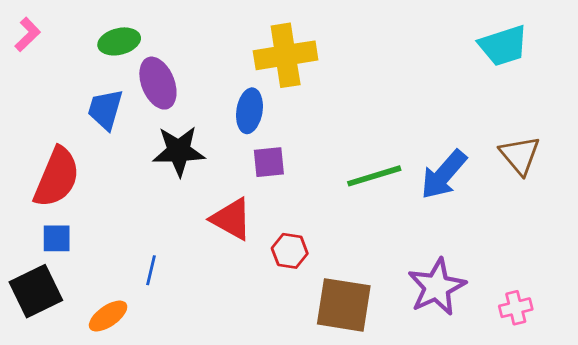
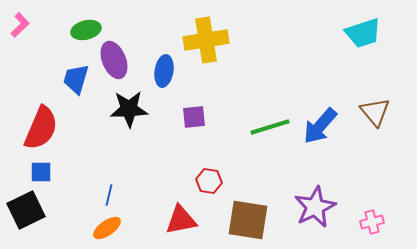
blue ellipse: (249, 111) -> (164, 71), moved
red triangle: (231, 219) -> (181, 220), moved, turned -40
orange ellipse: (108, 316) -> (107, 228), moved

